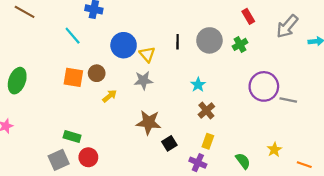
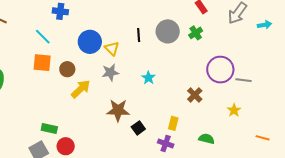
orange square: (73, 77) -> (42, 63), moved
cyan star: (198, 85) -> (148, 78), moved
yellow arrow: (110, 96) -> (81, 89), size x1.5
brown cross: (206, 110) -> (195, 95), moved
yellow star: (274, 150) -> (234, 110), moved
green semicircle: (243, 161) -> (207, 139), turned -35

